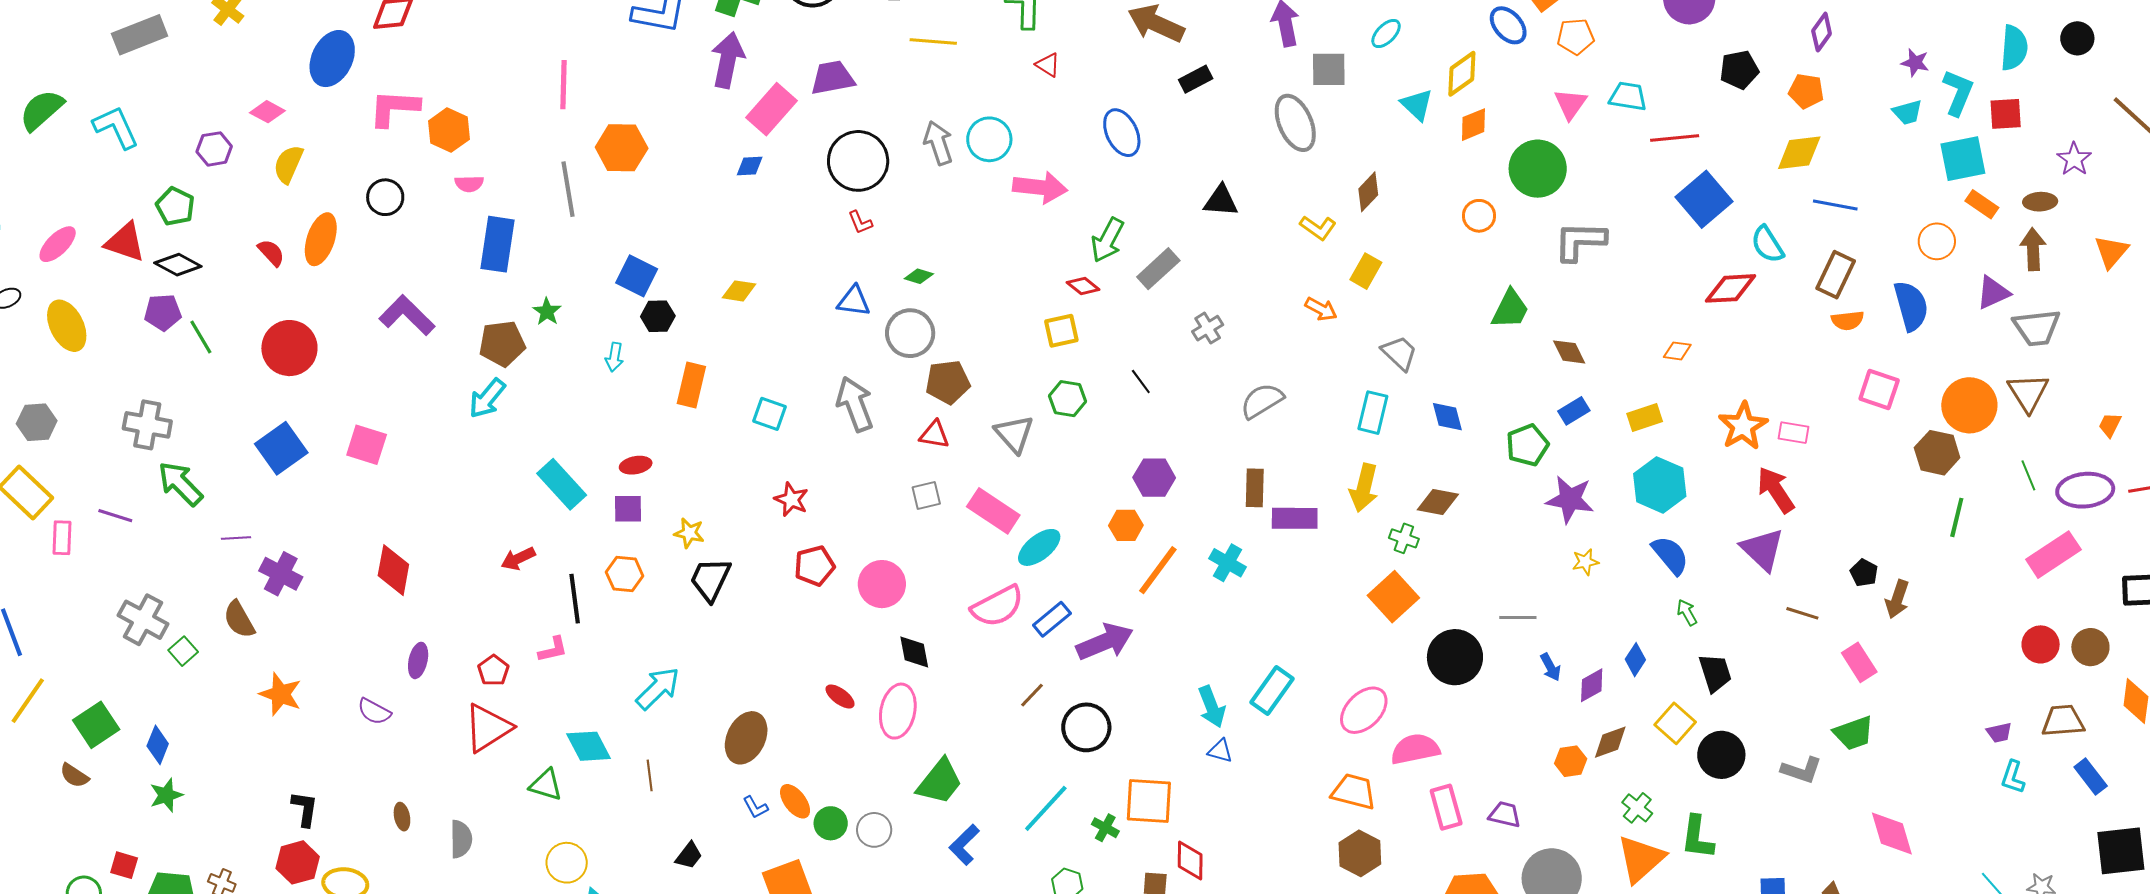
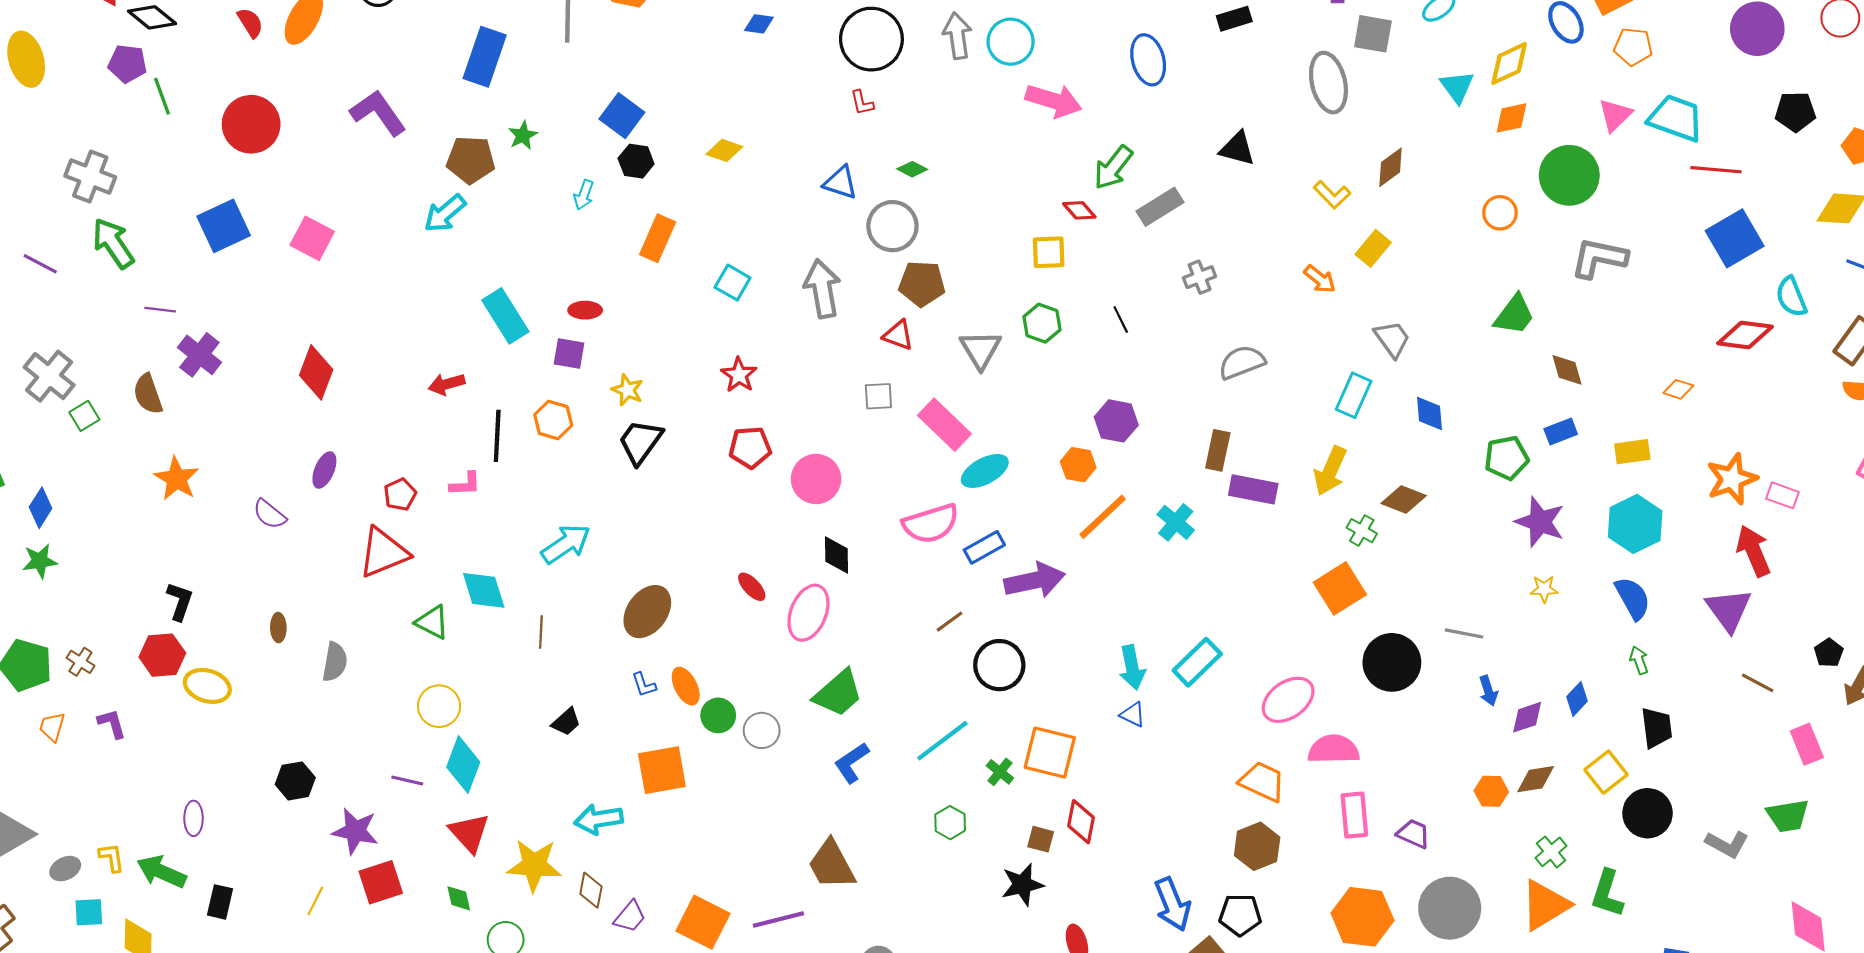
cyan trapezoid: (1628, 96) -> (1676, 118), size x1.4

